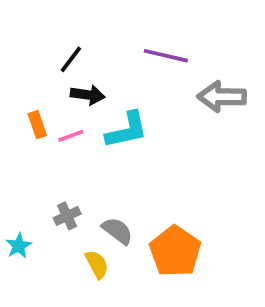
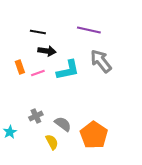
black line: (71, 59) -> (38, 32), turned 63
gray arrow: (222, 97) -> (101, 61), moved, turned 50

